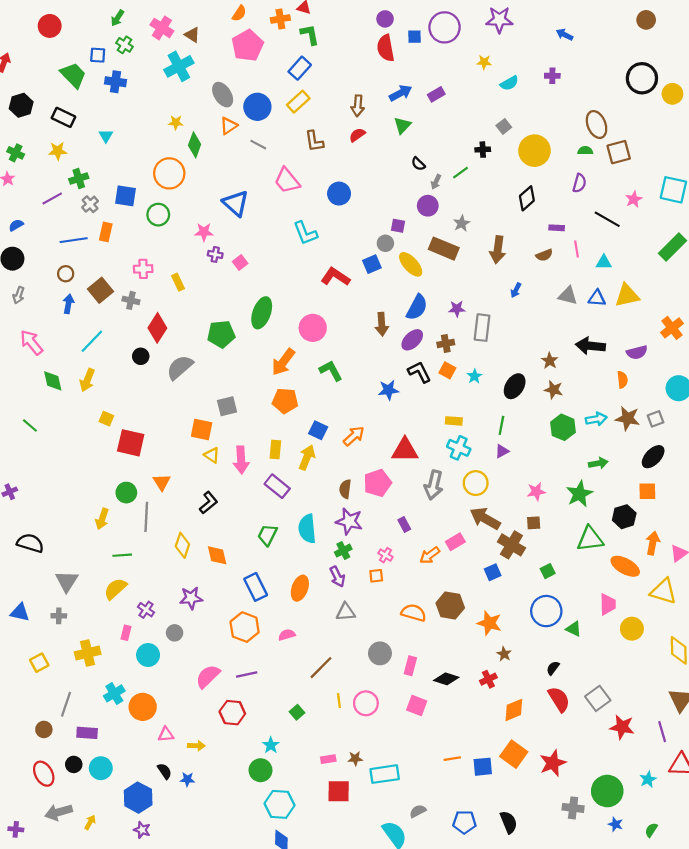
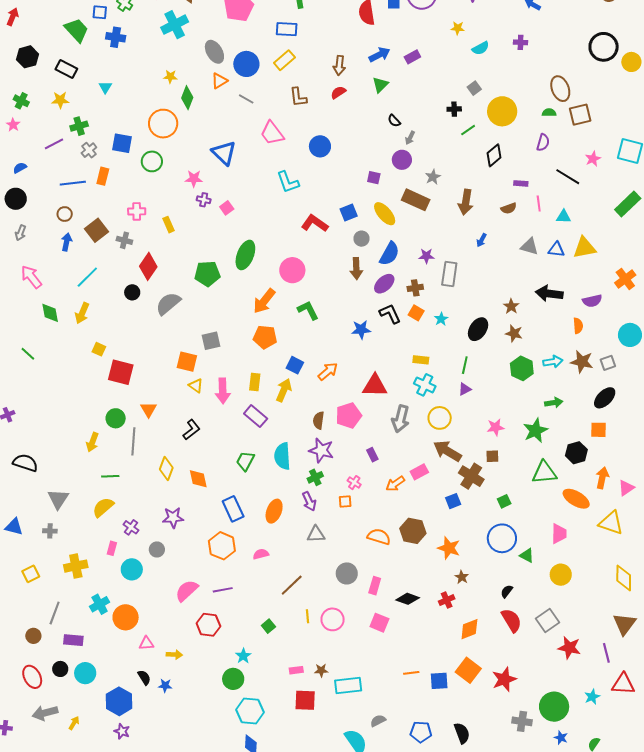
blue rectangle: (300, 68) -> (287, 29), turned 50
green line: (461, 173) -> (468, 130), moved
gray circle: (385, 243) -> (362, 239), moved
yellow circle: (632, 629) -> (561, 575), moved

